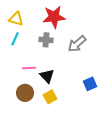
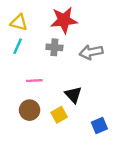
gray arrow: (77, 44) -> (91, 52), turned 30
black triangle: (47, 76) -> (73, 95), moved
blue square: (90, 84) -> (99, 126), moved

